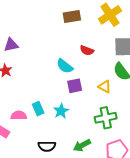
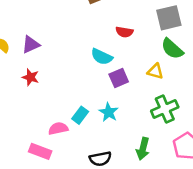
cyan rectangle: (38, 109) -> (80, 115), turned 72
green arrow: (82, 145) -> (143, 149), turned -36

